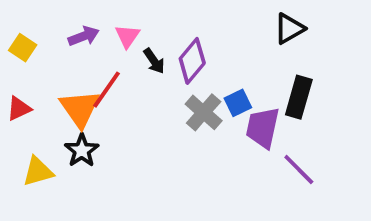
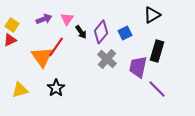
blue square: (238, 103) -> (125, 33), moved
red triangle: (19, 109) -> (10, 40), moved
black star: (82, 150) -> (56, 88), moved

